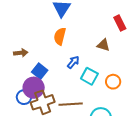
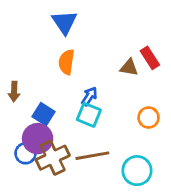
red rectangle: (120, 23) -> (150, 58), moved
brown arrow: (21, 53) -> (14, 91), turned 104
cyan square: (89, 76) -> (89, 115), moved

